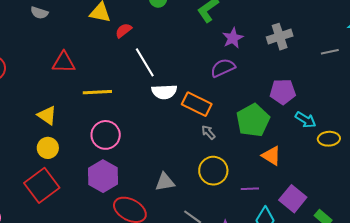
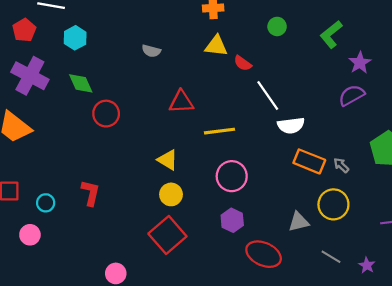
red semicircle: (124, 30) -> (243, 63), turned -102
orange rectangle: (197, 104) -> (309, 161), moved
yellow circle: (213, 171) -> (333, 204), moved
purple hexagon: (103, 176) -> (232, 220), size x0.7

